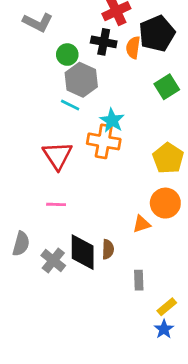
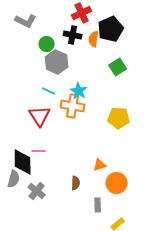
cyan line: (70, 105) -> (49, 91), moved
yellow pentagon: (168, 158) -> (119, 118), turned -30
orange circle: (165, 203) -> (117, 183), moved
black diamond: (83, 252) -> (23, 162), moved

